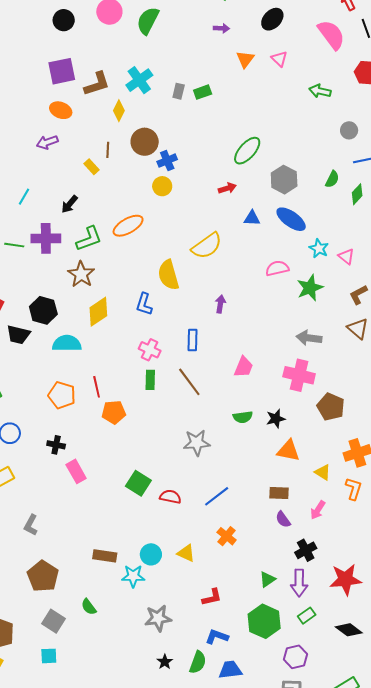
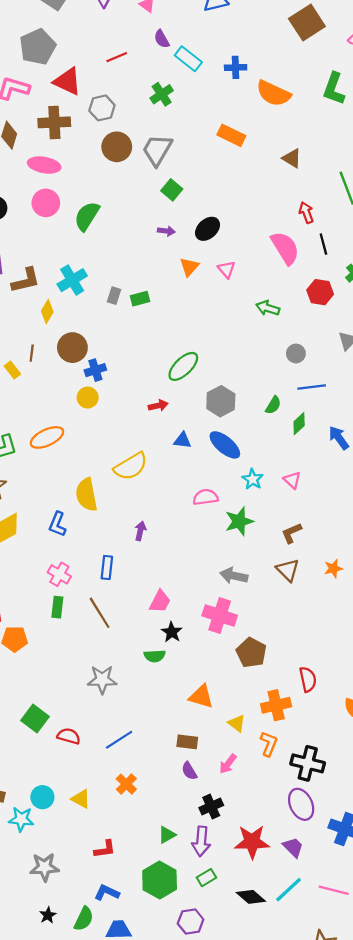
black ellipse: (272, 19) -> (208, 229), moved
pink triangle: (346, 257) -> (292, 480), moved
black star: (276, 419) -> (172, 632), moved, turned -30

